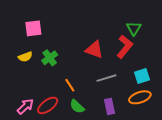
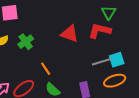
red L-shape: (125, 47) -> (100, 31), turned -115
gray line: (106, 78) -> (102, 62), moved

